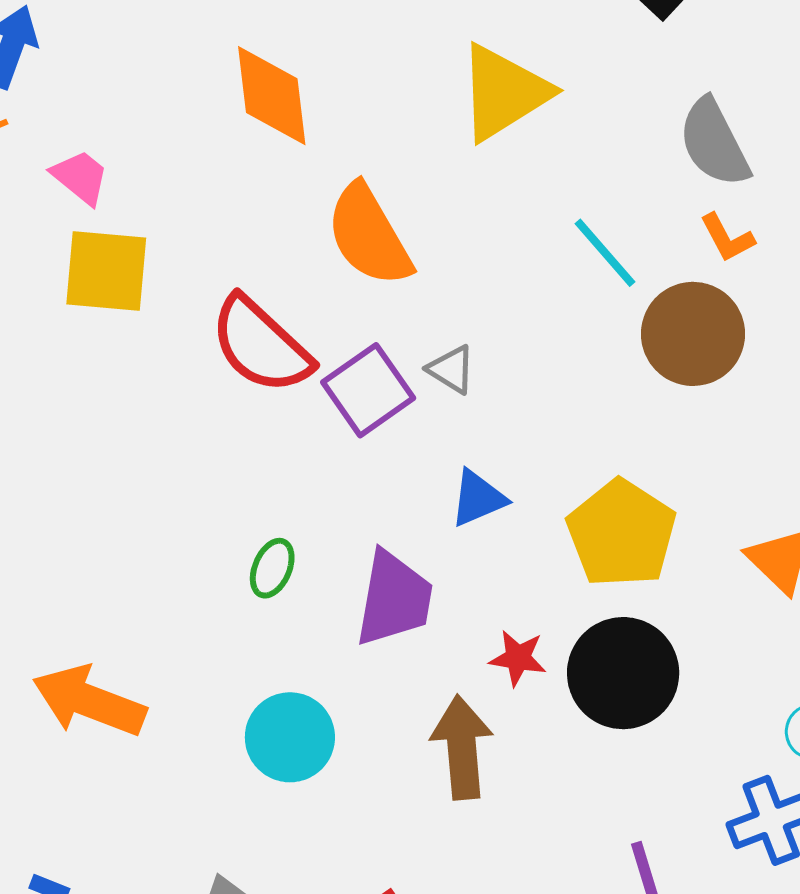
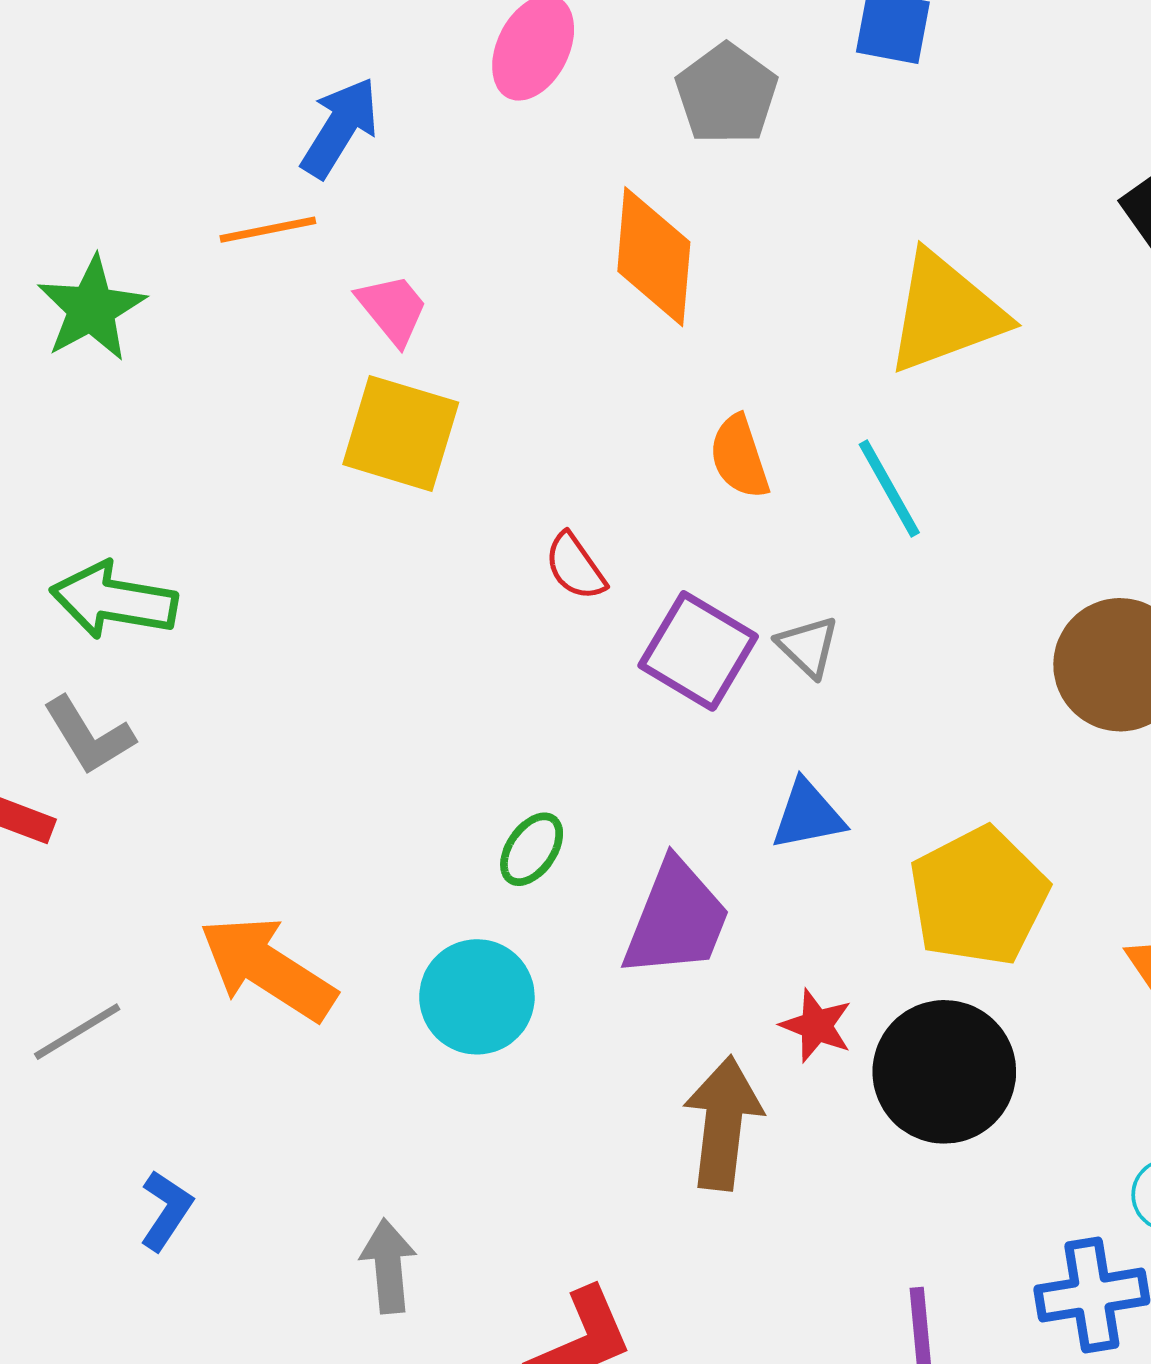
orange semicircle: (369, 235) -> (739, 457), size x0.6
cyan line: (605, 253) -> (889, 489), moved
red semicircle: (261, 345) -> (575, 567), size x0.5
purple square: (368, 390) -> (698, 651), turned -36
cyan circle: (290, 737) -> (477, 997), moved

